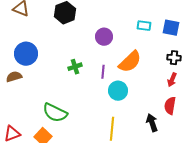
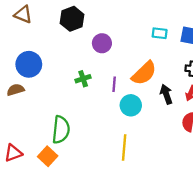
purple circle: (104, 37) -> (102, 43), moved
green semicircle: (55, 113) -> (61, 130), turned -110
black arrow: (152, 123) -> (166, 94), moved

